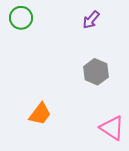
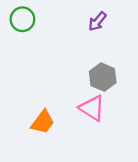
pink triangle: (112, 128) -> (92, 108), moved

